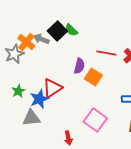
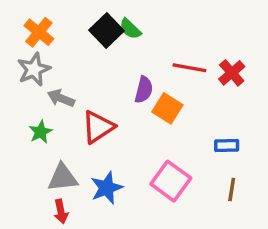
gray arrow: (41, 39) -> (61, 98), moved
orange cross: (26, 42) -> (39, 32), moved
blue star: (39, 99) -> (107, 188), moved
red arrow: (68, 138) -> (61, 211), moved

